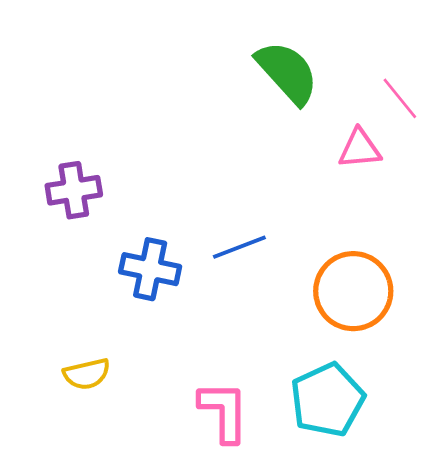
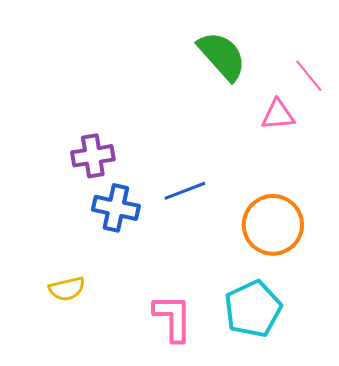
purple cross: (74, 190) -> (93, 156), moved

